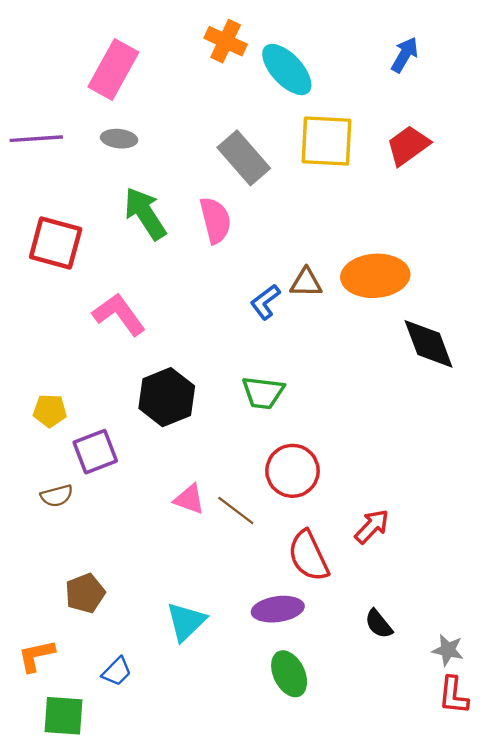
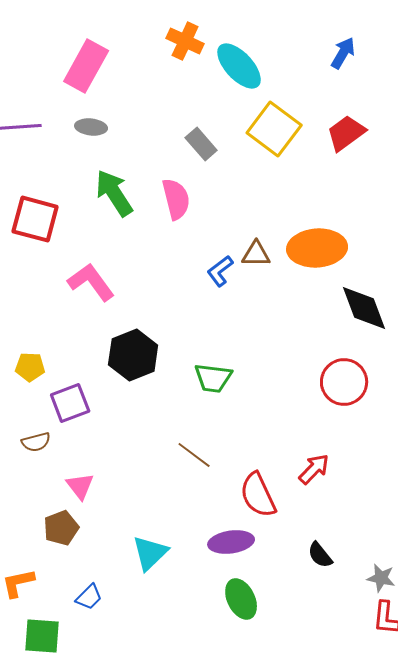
yellow square: (327, 141) -> (274, 129), turned 34
gray rectangle: (244, 158) -> (201, 144), size x0.7
green trapezoid: (263, 393) -> (213, 378), moved
red circle: (292, 471) -> (344, 382), moved
pink triangle: (189, 499) -> (80, 486), moved, turned 32

